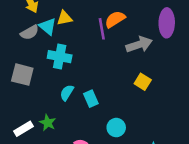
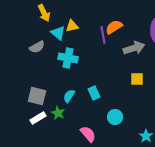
gray semicircle: (30, 32) -> (37, 47), moved
gray square: (22, 75) -> (37, 96), moved
yellow square: (143, 82) -> (137, 79), turned -32
cyan semicircle: (67, 93) -> (69, 96), moved

